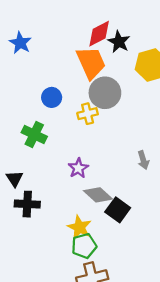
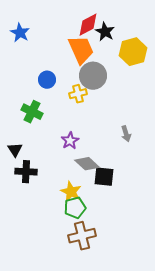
black square: (118, 210) -> (104, 177), turned -30

